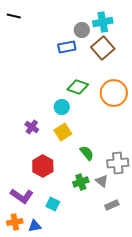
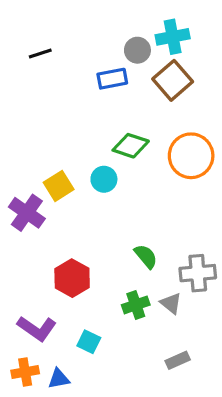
black line: (14, 16) -> (40, 54), moved, turned -32
purple cross: (32, 127) -> (27, 213), moved, size x1.5
yellow square: (63, 132) -> (59, 186), moved
gray rectangle: (112, 205) -> (178, 360), moved

